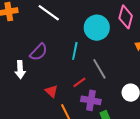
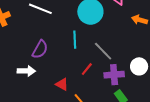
white arrow: (20, 70) -> (26, 71), turned -72
purple cross: (91, 100) -> (114, 75), moved

